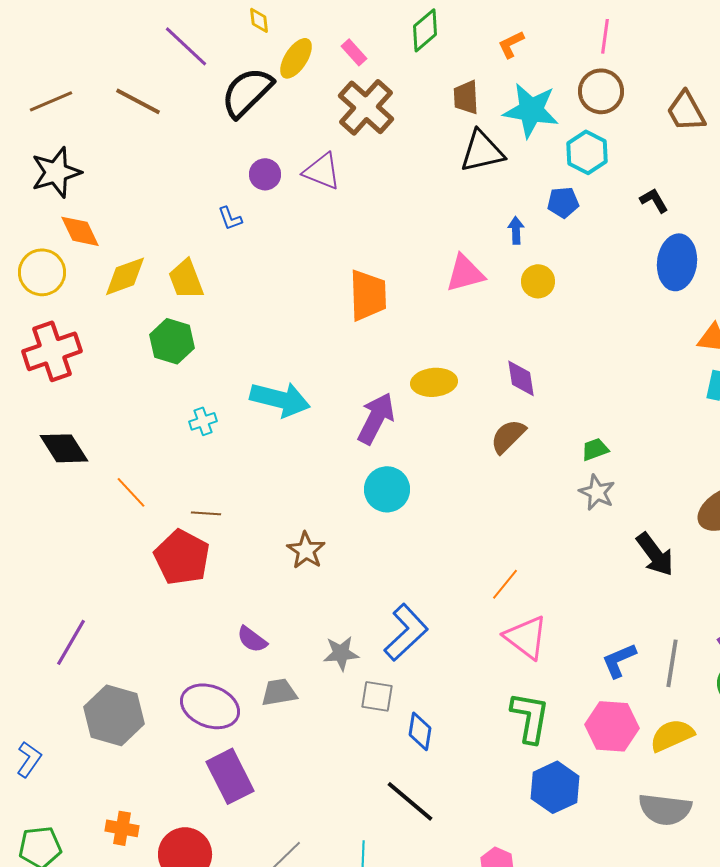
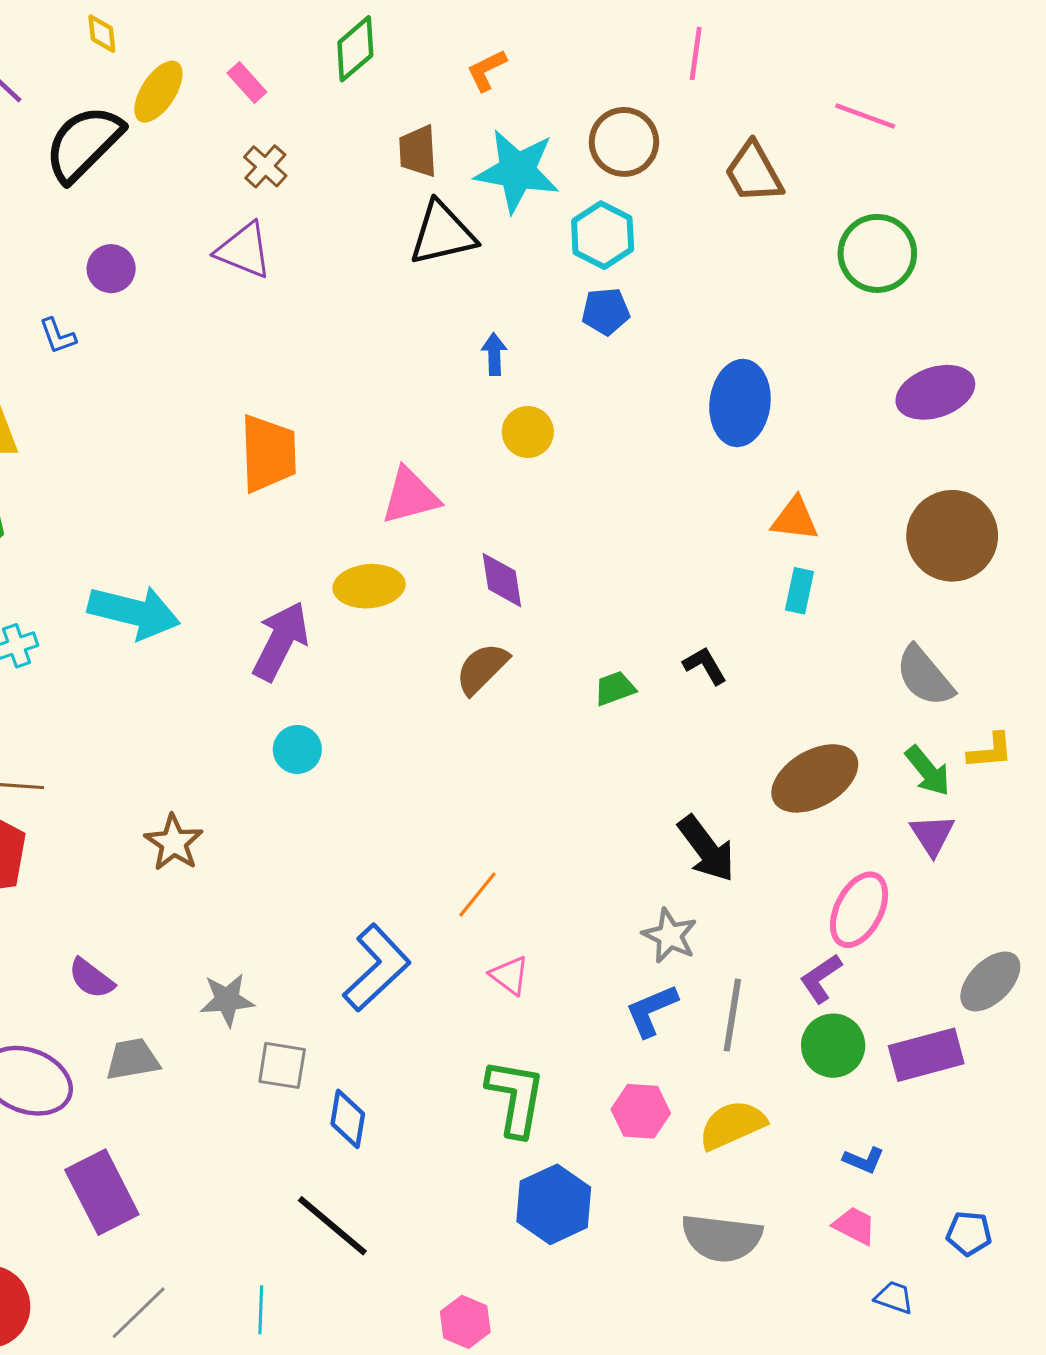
pink line: (605, 36) -> (696, 53), moved
brown cross: (366, 107) -> (265, 166), size x0.5
purple triangle: (322, 171) -> (244, 250), moved
black L-shape: (654, 200) -> (705, 666), moved
blue pentagon: (563, 202) -> (606, 311), moved
pink triangle: (465, 273) -> (410, 496), moved
cyan circle: (387, 489) -> (297, 749), size x0.7
gray star: (597, 492) -> (670, 936), moved
blue L-shape: (406, 632) -> (377, 968), moved
pink triangle: (526, 637) -> (509, 975), size x0.6
pink hexagon: (612, 726) -> (641, 1111), size x0.7
purple rectangle: (230, 776) -> (102, 1192), moved

